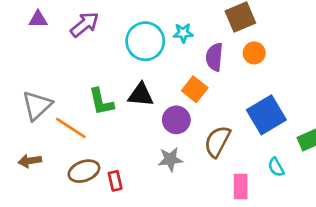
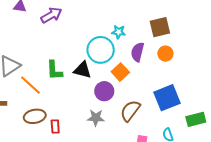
cyan circle: (145, 41) -> (101, 50), moved

